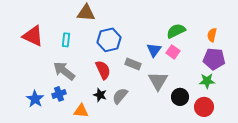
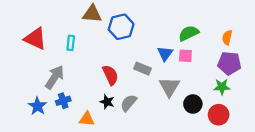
blue hexagon: (109, 40) -> (121, 27), moved
pink square: (173, 52) -> (185, 56), turned -32
gray arrow: (64, 71) -> (55, 77), moved, turned 85

